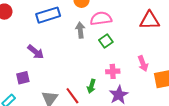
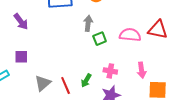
pink semicircle: (101, 18) -> (130, 35), moved
green square: (106, 41) -> (100, 39), moved
purple arrow: (36, 52) -> (21, 22), moved

